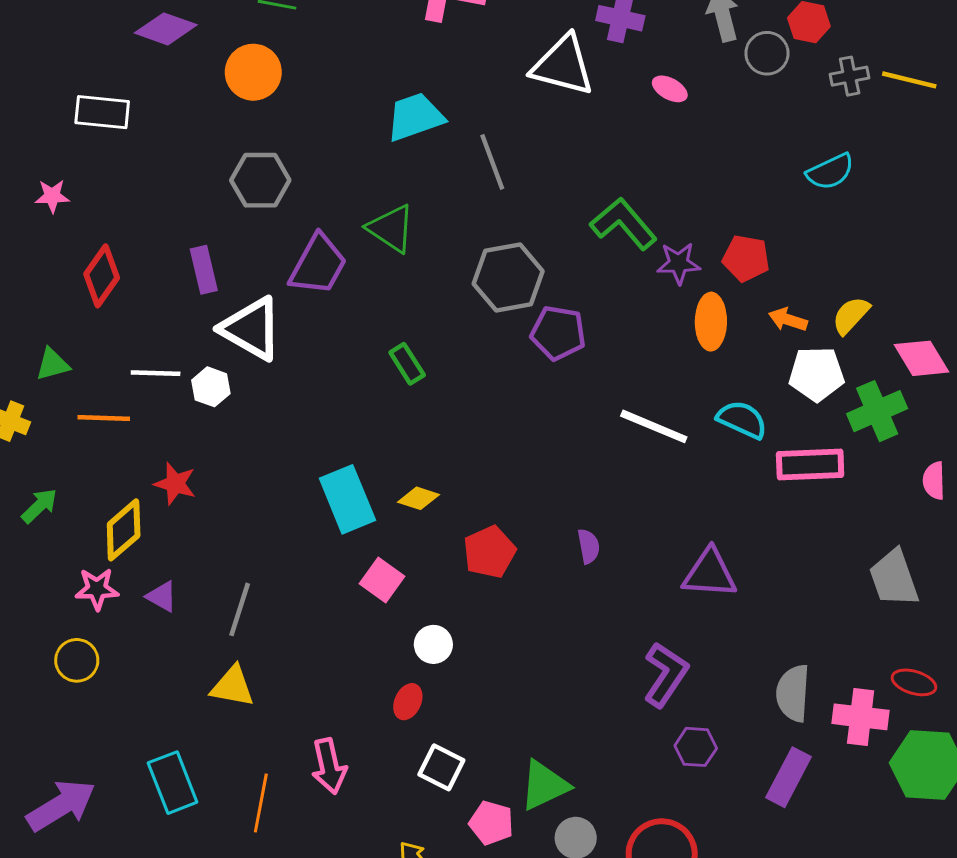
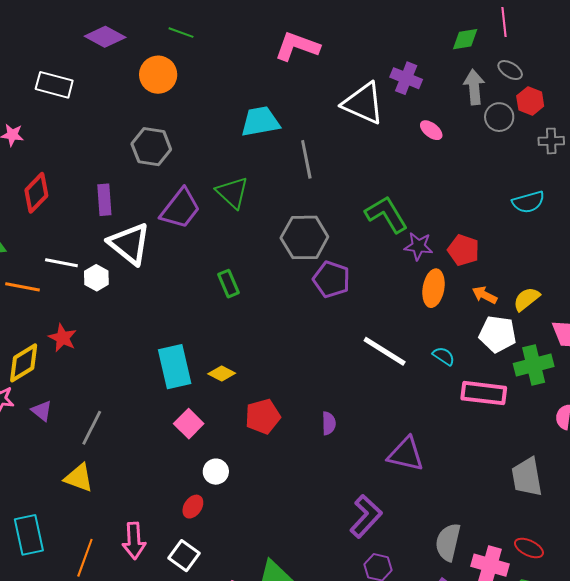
cyan semicircle: (742, 420) -> (444, 356), size x0.7
white square: (441, 767) -> (184, 556), moved

